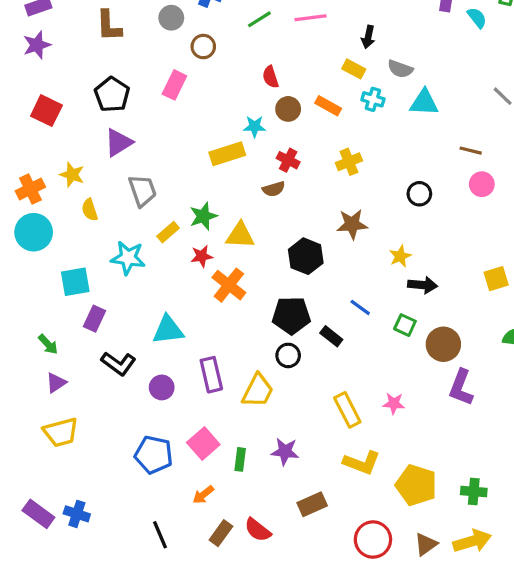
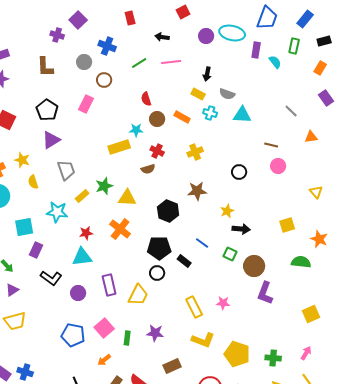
red star: (202, 256) -> (86, 233), moved

